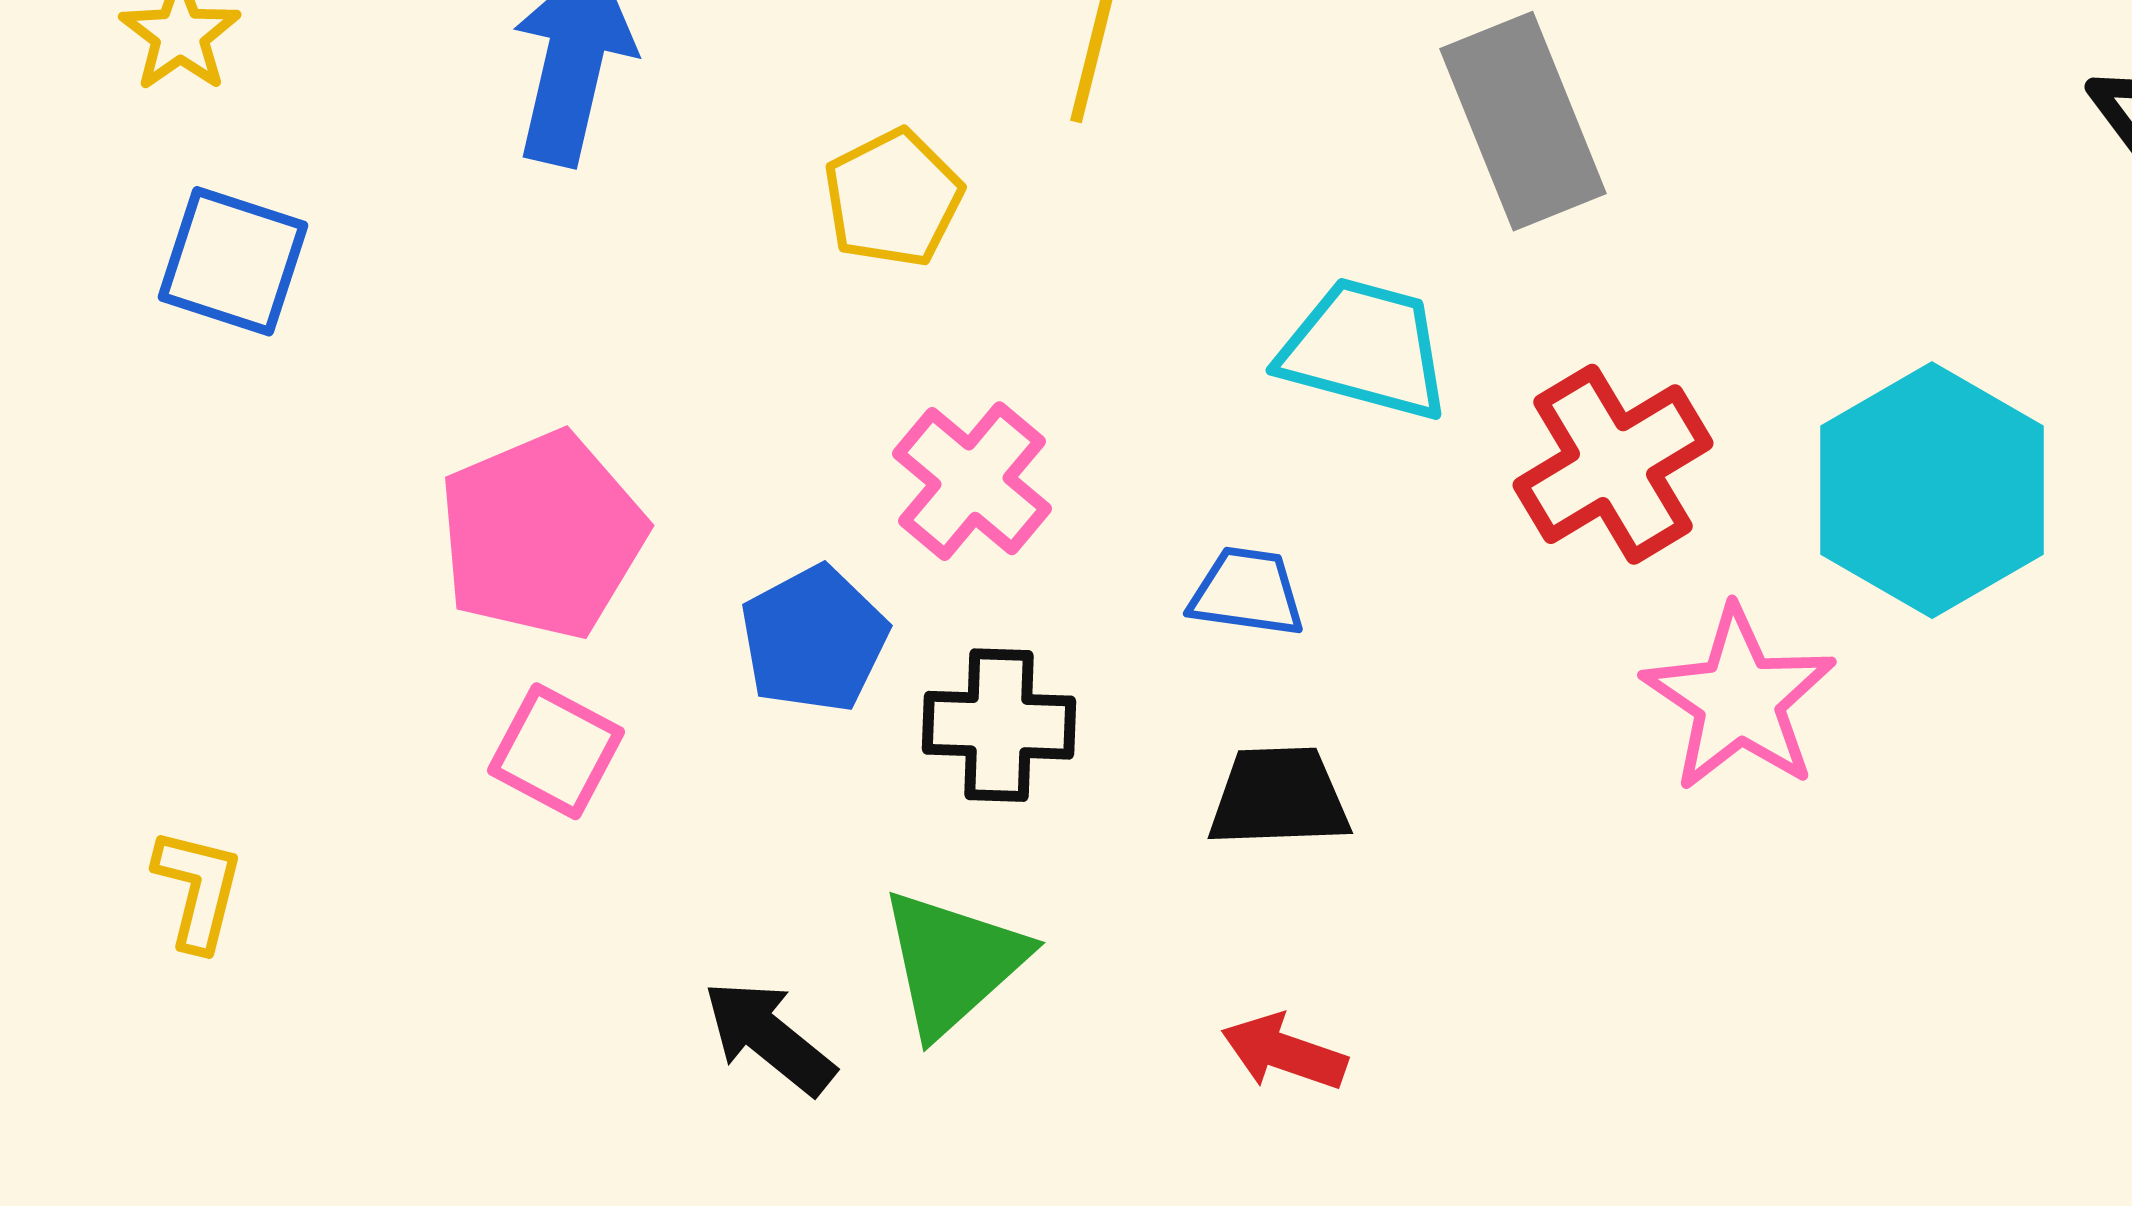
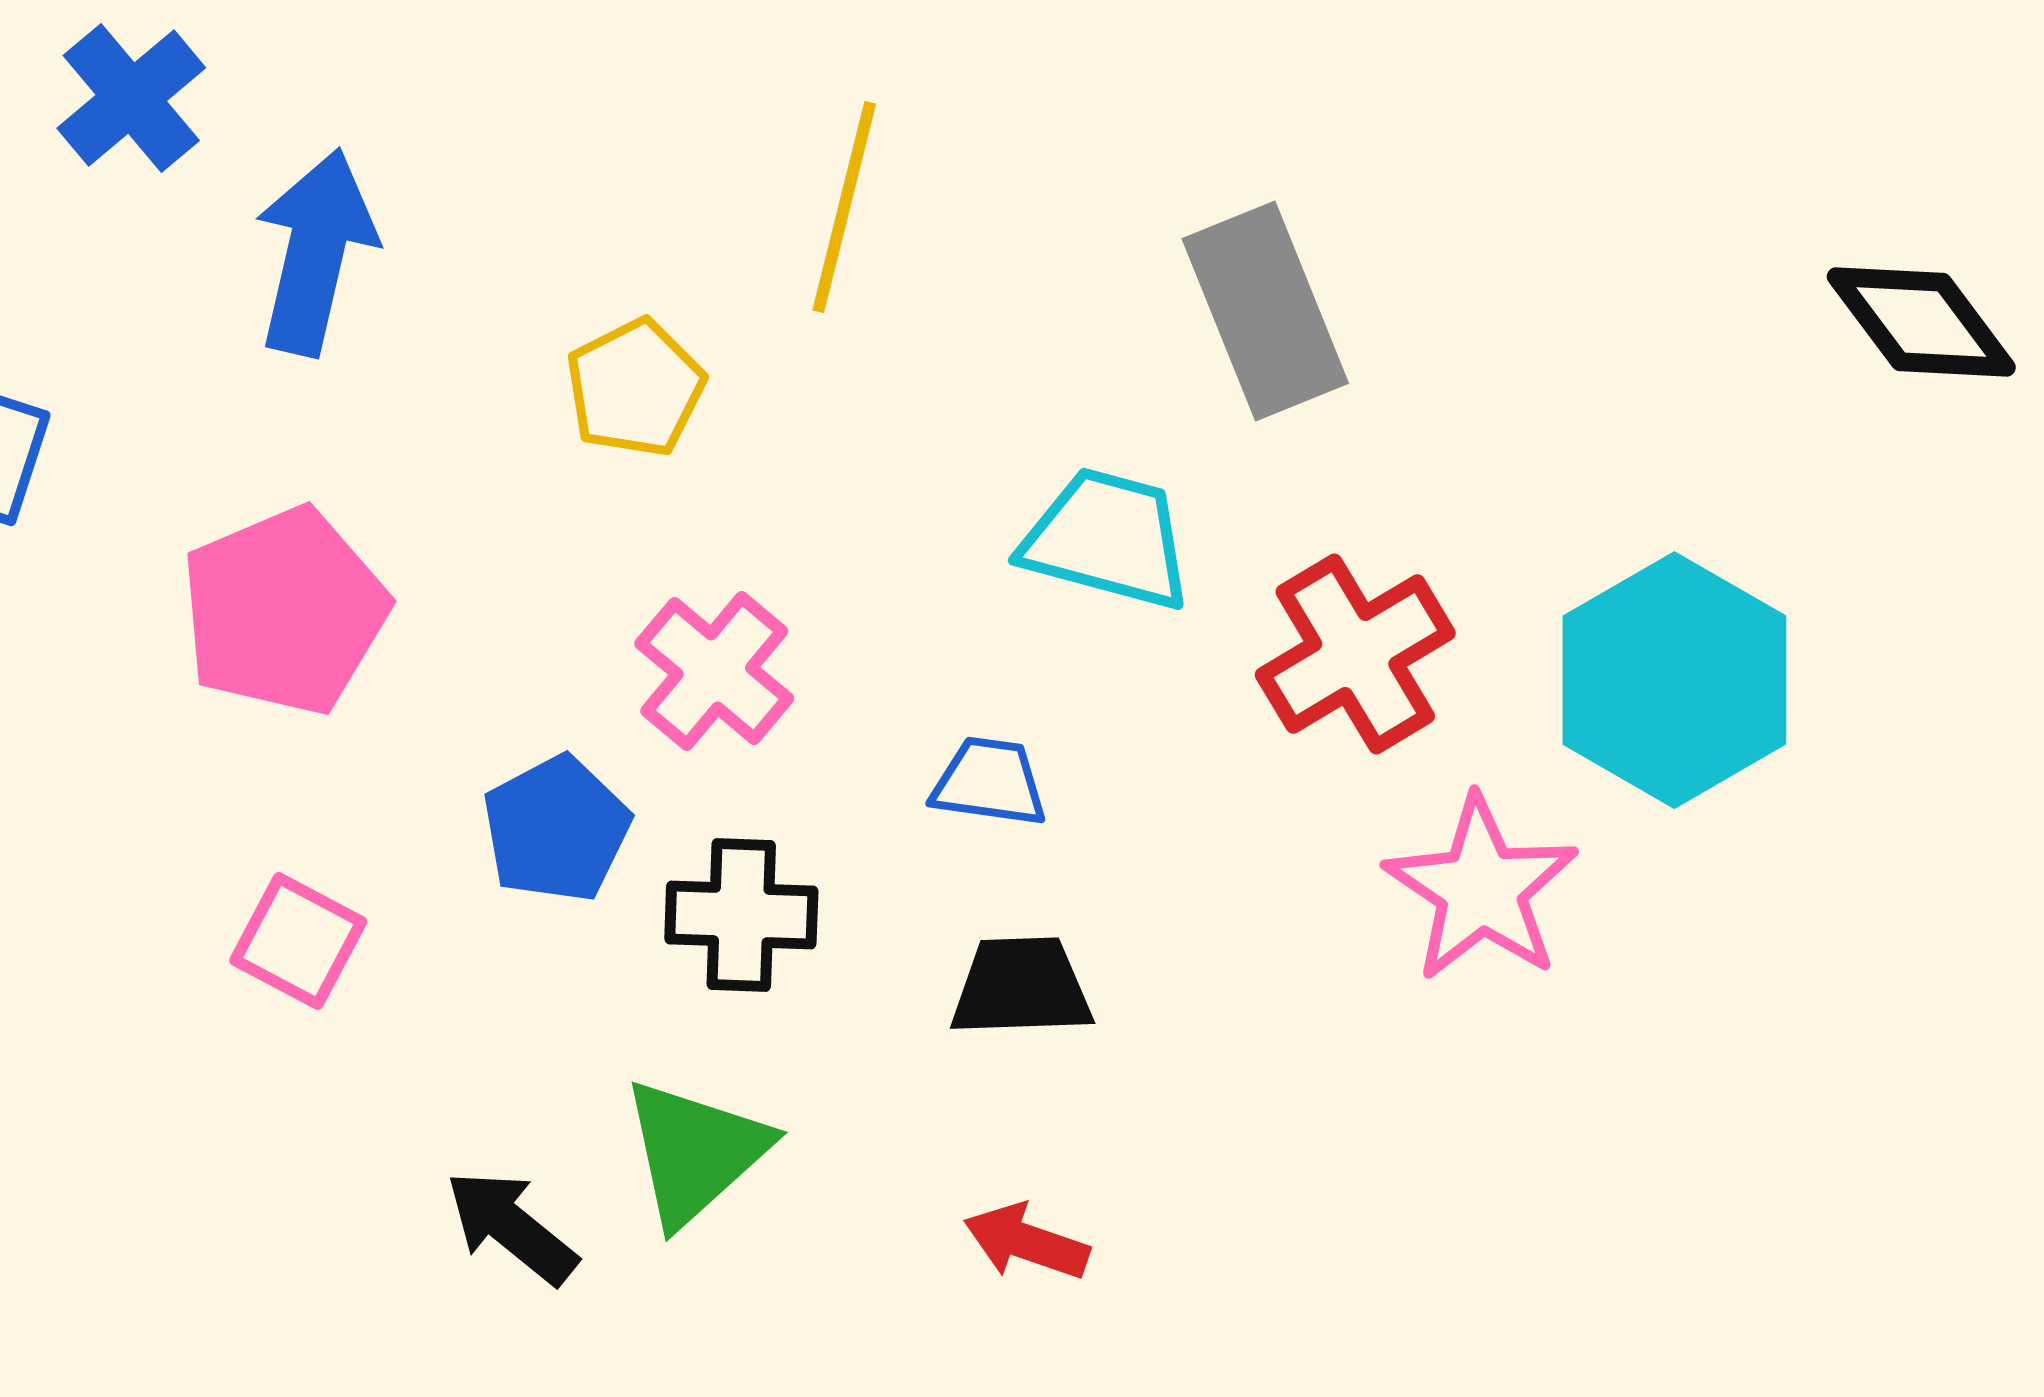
pink pentagon: (542, 535) -> (284, 611), moved

